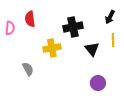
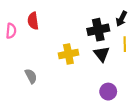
black cross: (73, 27) -> (98, 30), moved
yellow cross: (52, 48) -> (68, 54), moved

